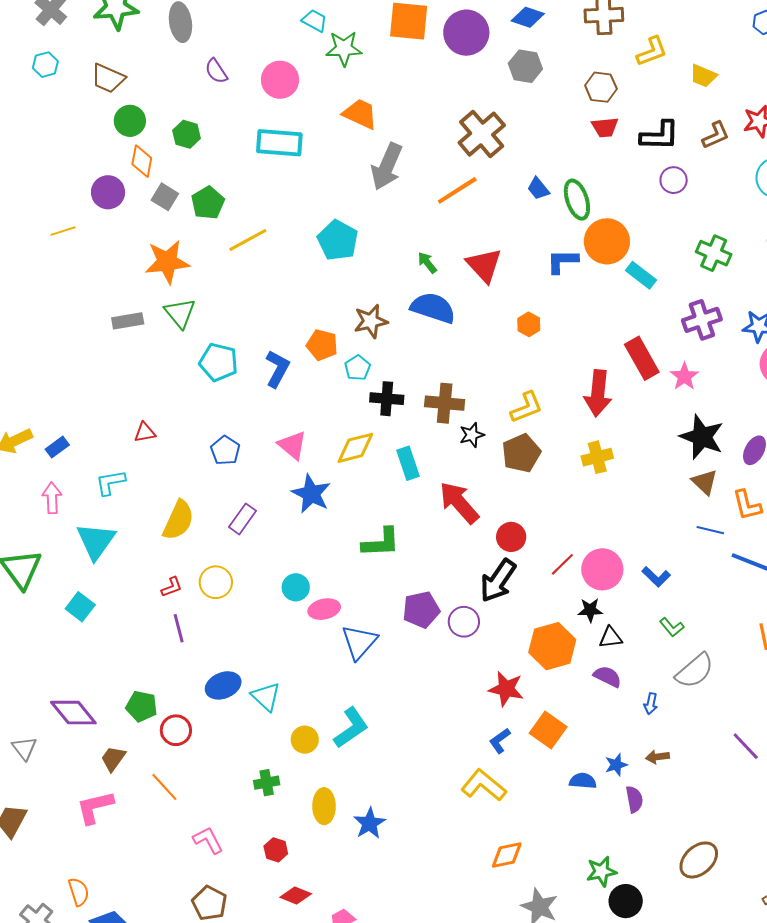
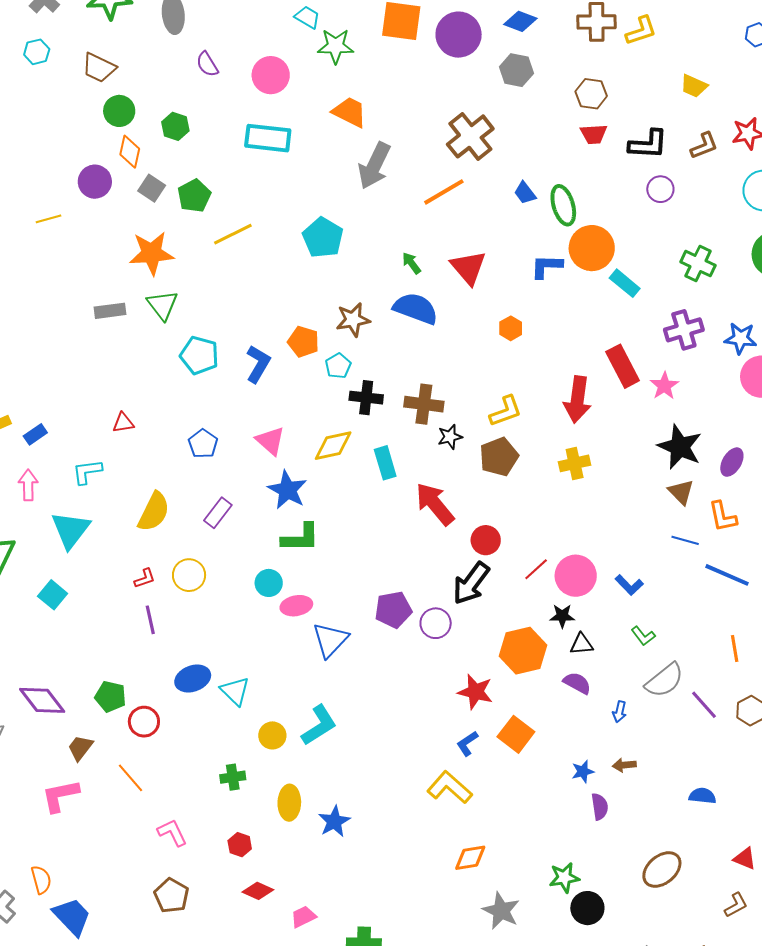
yellow L-shape: (652, 51) -> (641, 31), moved
green L-shape: (381, 543) -> (300, 538), moved
purple line: (746, 746) -> (704, 705), moved
blue semicircle: (583, 781) -> (702, 796), moved

